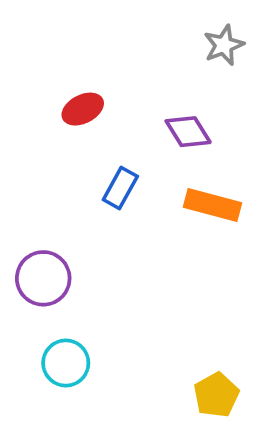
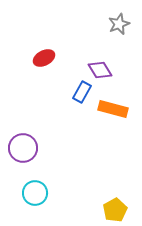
blue rectangle: (120, 188) -> (82, 92), moved

